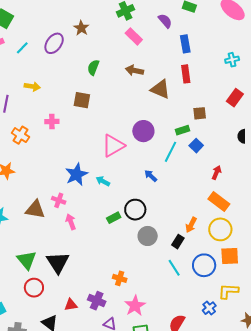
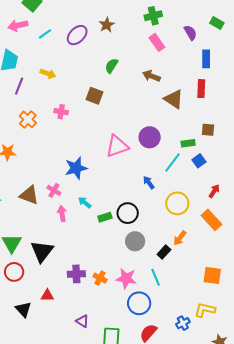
cyan arrow: (103, 181) -> (85, 202), moved
yellow circle: (220, 229) -> (177, 203), moved
blue circle: (204, 265) -> (139, 303), moved
purple cross: (97, 301) -> (76, 274), moved, turned -36
pink star: (135, 306) -> (126, 278), moved, turned 30

